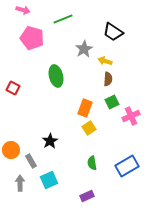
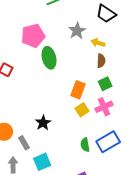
pink pentagon: (32, 38) -> (33, 36), moved, turned -30
pink cross: (131, 116) -> (104, 107), moved
blue rectangle: (127, 166) -> (108, 142), moved

